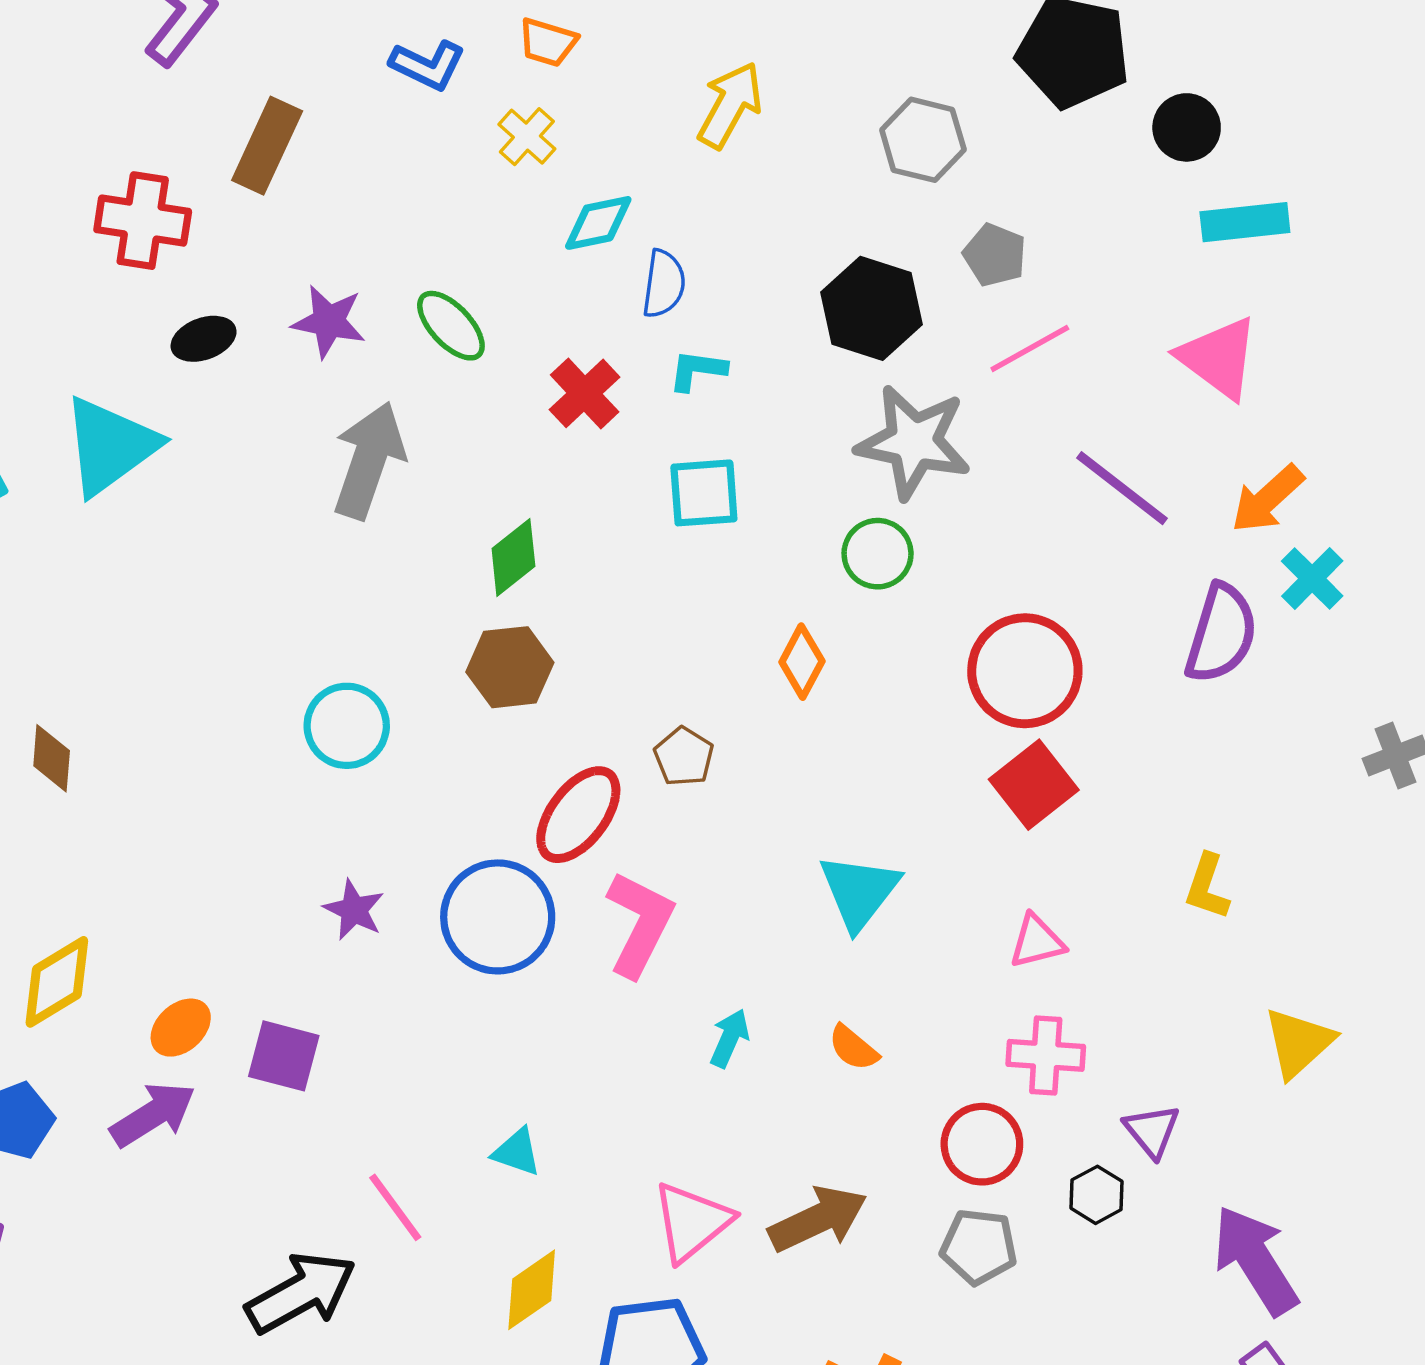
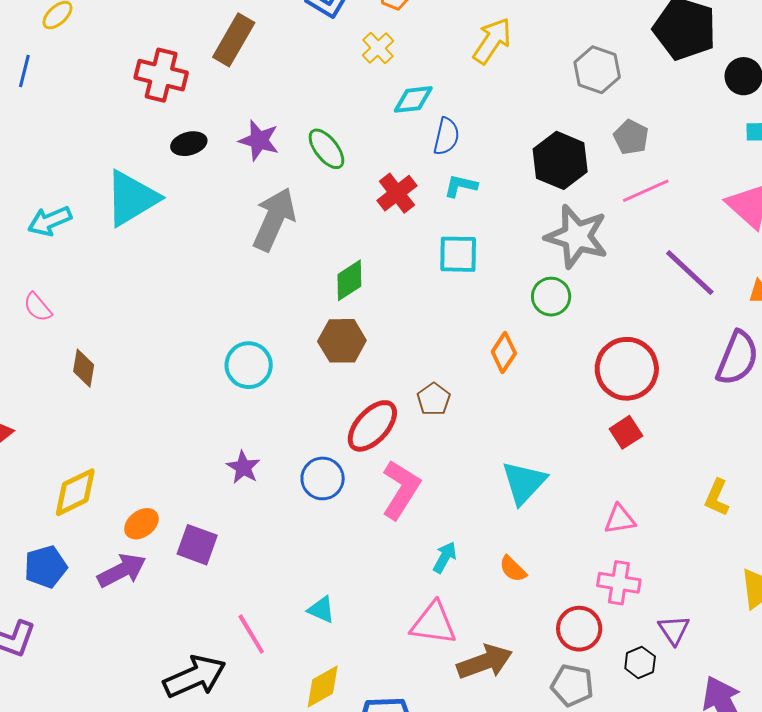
red square: (1034, 785) -> (626, 432), size x0.7
blue circle: (498, 917) -> (323, 478), size x0.7
pink triangle: (692, 1222) -> (433, 623), moved, turned 42

